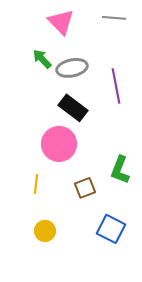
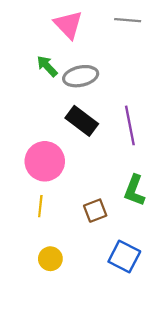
purple line: (116, 86) -> (130, 125), moved
pink circle: (59, 144) -> (45, 161), moved

